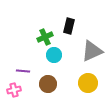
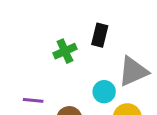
cyan circle: (54, 55) -> (104, 92), moved

